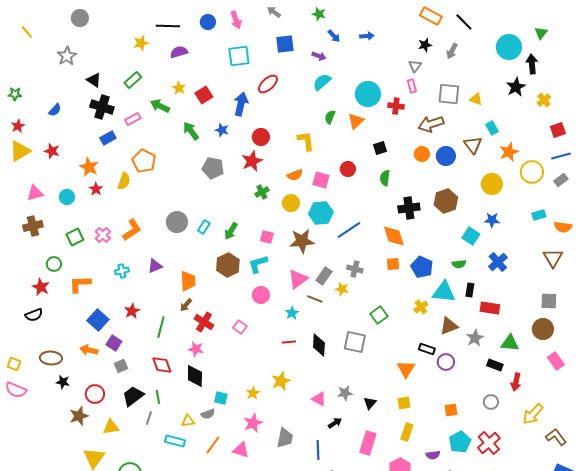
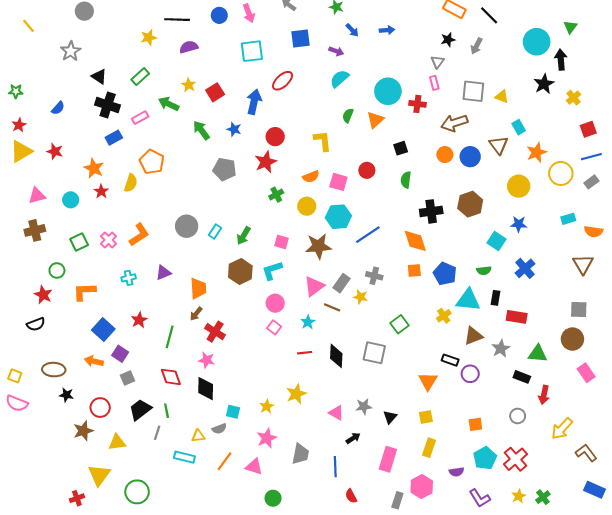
pink square: (240, 327) -> (274, 327), moved

